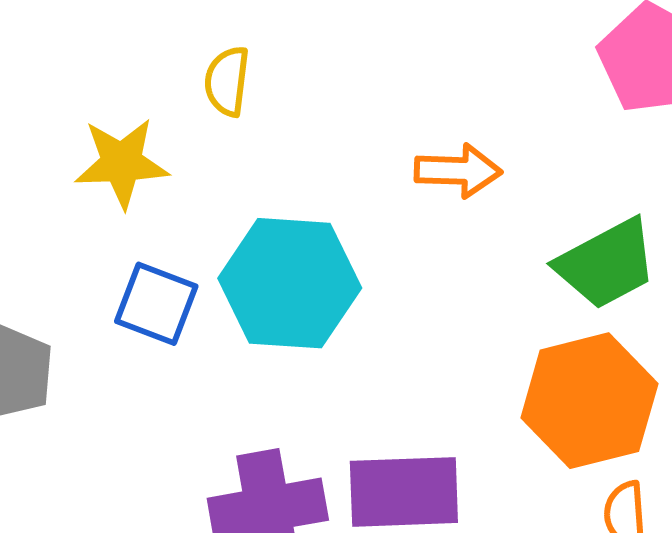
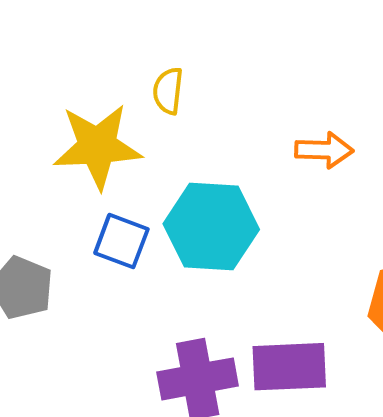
yellow star: (122, 163) -> (97, 146), size x1.4

